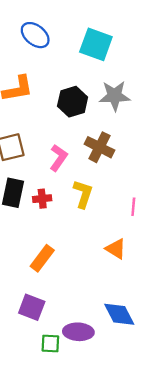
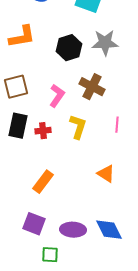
pink line: (133, 207) -> (117, 125), moved
purple ellipse: (78, 332) -> (73, 230), moved

